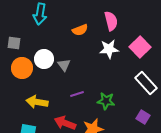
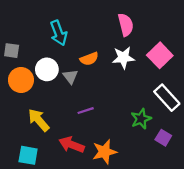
cyan arrow: (40, 14) -> (59, 33), moved, turned -30
orange semicircle: (80, 30) -> (89, 59), moved
green star: (106, 101) -> (141, 119), moved, turned -30
yellow arrow: (37, 102) -> (39, 120), turned 40

